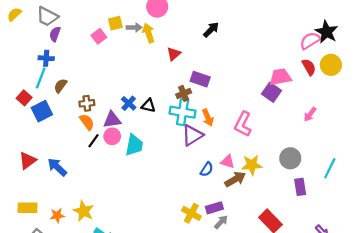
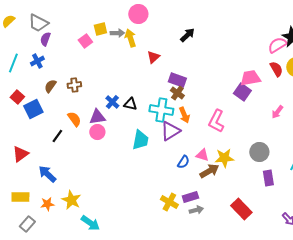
blue cross: (46, 58) -> (37, 61), turned -32
cyan line: (41, 78) -> (13, 63), moved
brown cross: (184, 93) -> (177, 93), moved, turned -32
brown cross: (87, 103) -> (74, 85), moved
black line: (93, 141) -> (57, 136), moved
cyan trapezoid: (134, 145) -> (140, 140), moved
blue arrow: (57, 167) -> (47, 174), moved
gray arrow: (221, 222) -> (196, 210), turned 32

